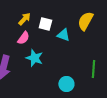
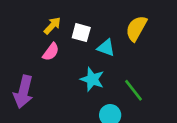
cyan star: (34, 58) -> (92, 79), moved
green line: (93, 69) -> (134, 90), moved, turned -42

